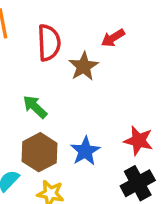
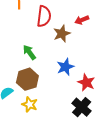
blue star: (85, 151) -> (65, 67), moved
black cross: (138, 183) -> (82, 107), turned -30

